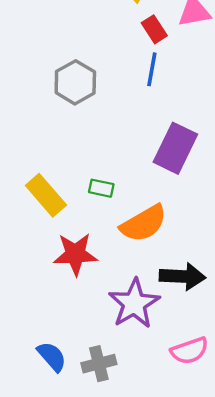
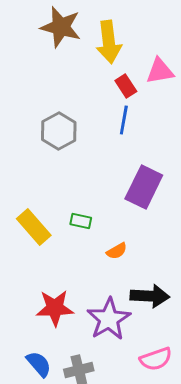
orange semicircle: (144, 224) -> (117, 251), size x0.5
red star: (75, 254) -> (55, 308), moved

